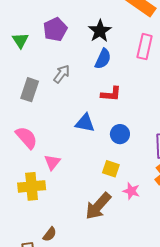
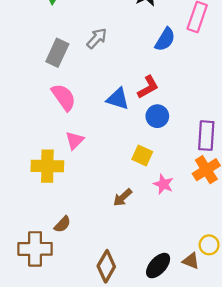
blue semicircle: (103, 59) -> (165, 39), moved
red L-shape: (111, 94) -> (148, 87), moved, turned -40
pink semicircle: (26, 138) -> (64, 97), moved
brown arrow: (98, 206) -> (123, 197), size x0.6

